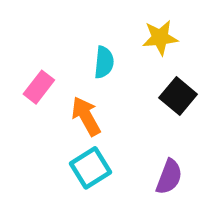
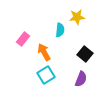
cyan semicircle: (104, 62) -> (60, 30), moved
black square: (178, 96) -> (85, 54), moved

